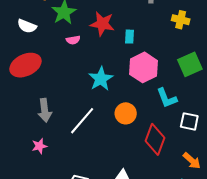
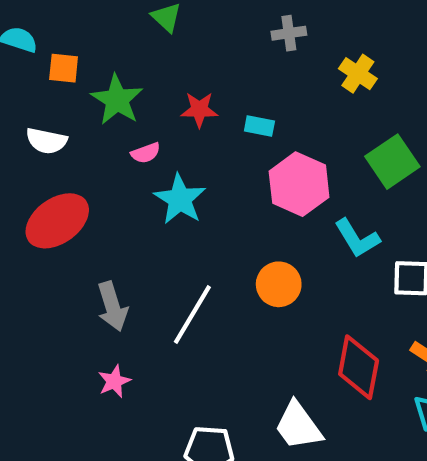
yellow cross: (181, 20) -> (358, 74), turned 30
red star: (102, 24) -> (199, 110), size x0.7
cyan rectangle: (129, 37) -> (259, 126), turned -72
cyan star: (101, 79) -> (180, 199), moved
red diamond: (155, 139) -> (359, 367), moved

